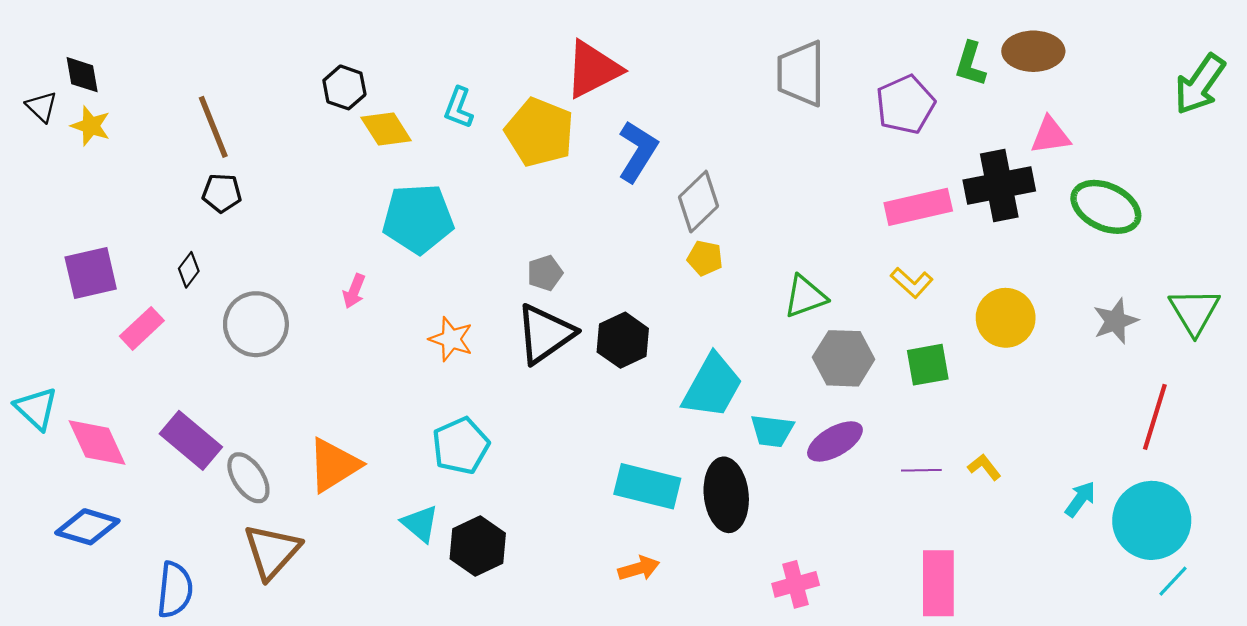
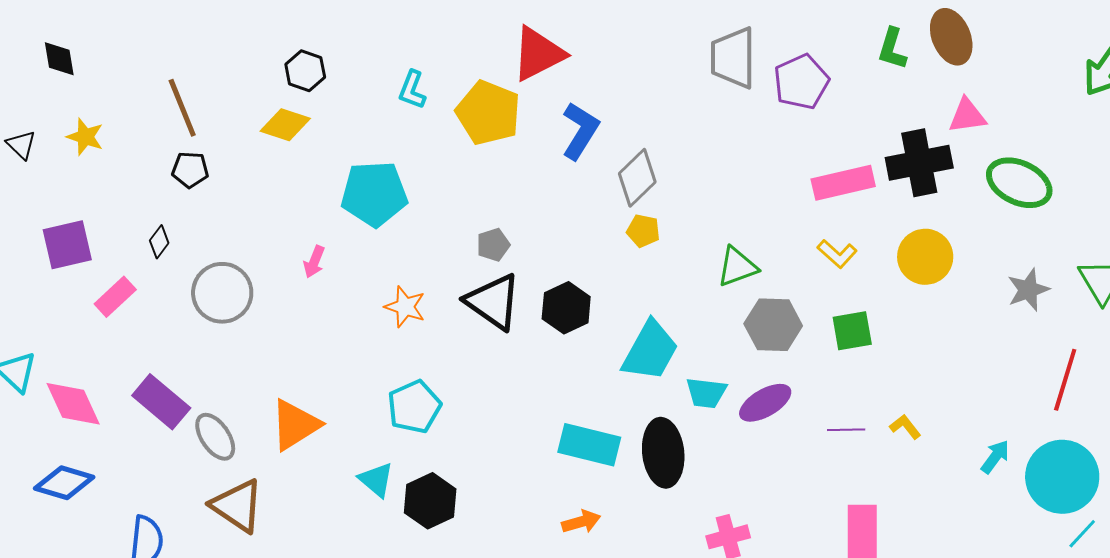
brown ellipse: (1033, 51) -> (951, 37), turned 68
purple pentagon: (905, 105) -> (801, 82), moved
black triangle: (42, 107) -> (21, 145), moved
yellow star: (91, 126) -> (85, 137), moved
yellow diamond: (386, 129) -> (285, 125), moved, turned -39
yellow circle: (1006, 318) -> (925, 257), moved
black triangle: (545, 334) -> (493, 302), turned -50
brown triangle: (272, 551) -> (237, 506), turned -38

